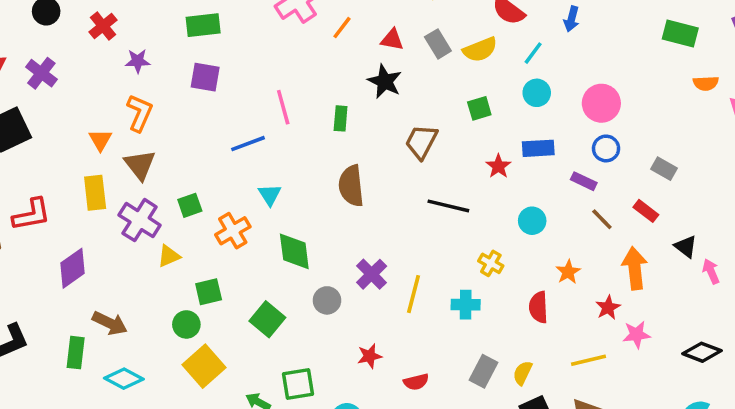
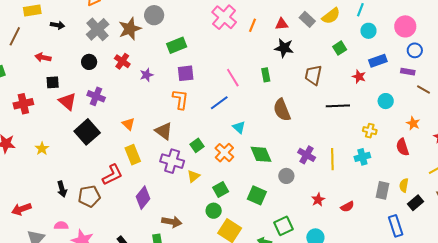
orange L-shape: (140, 113) -> (180, 99), moved
orange triangle: (100, 140) -> (128, 124), moved
yellow rectangle: (95, 193) -> (133, 155), moved

